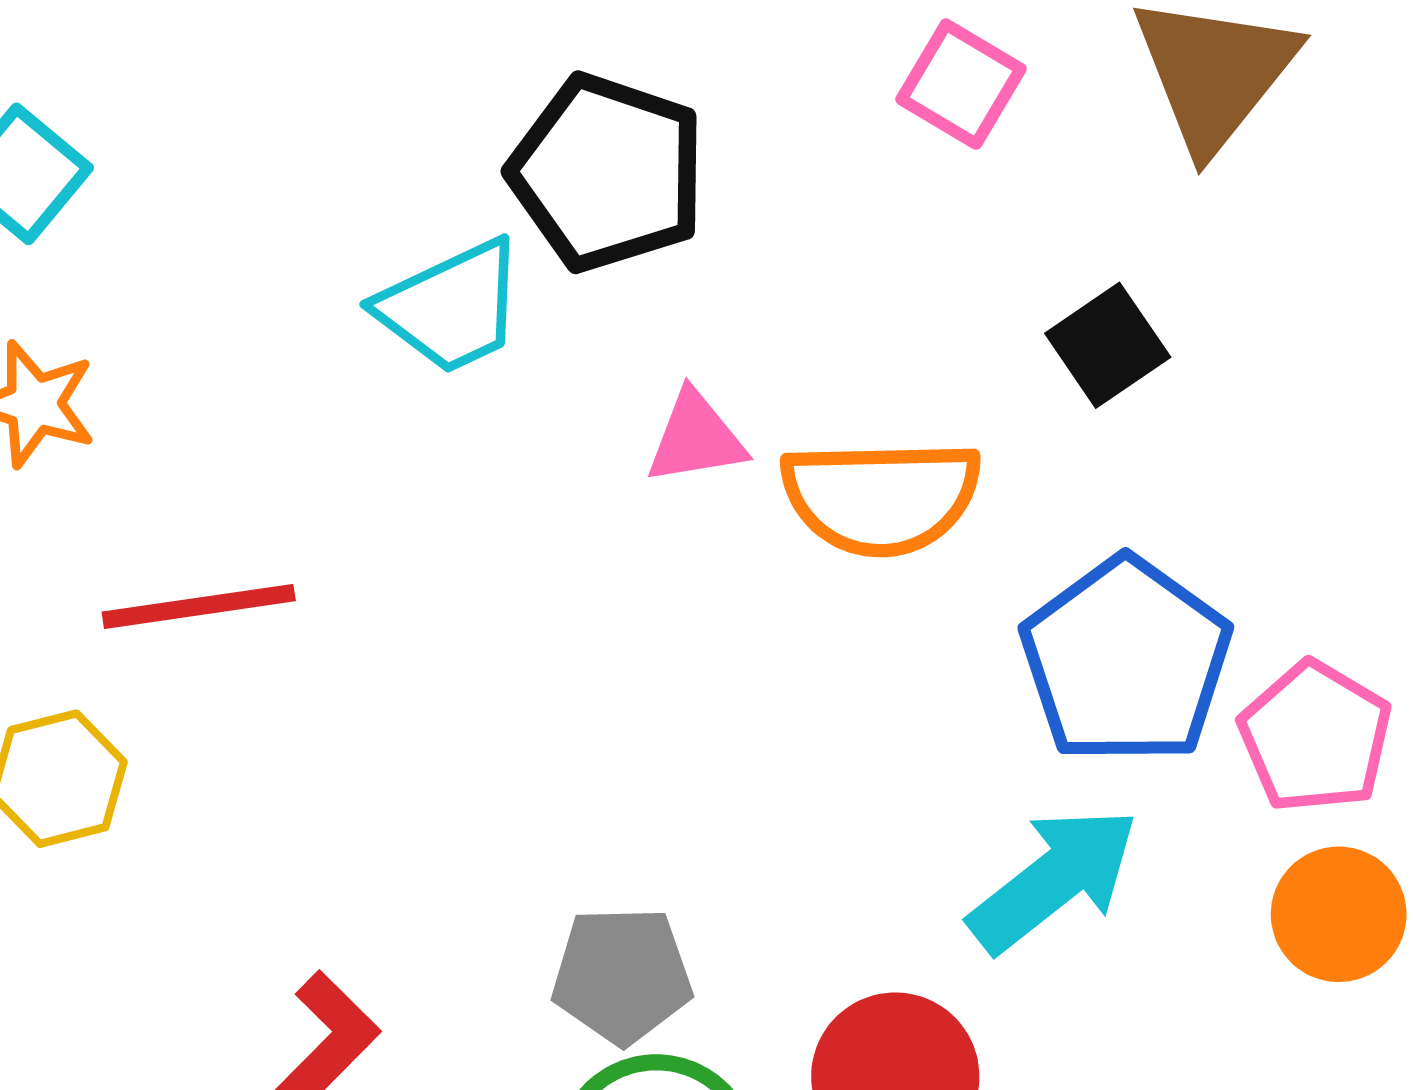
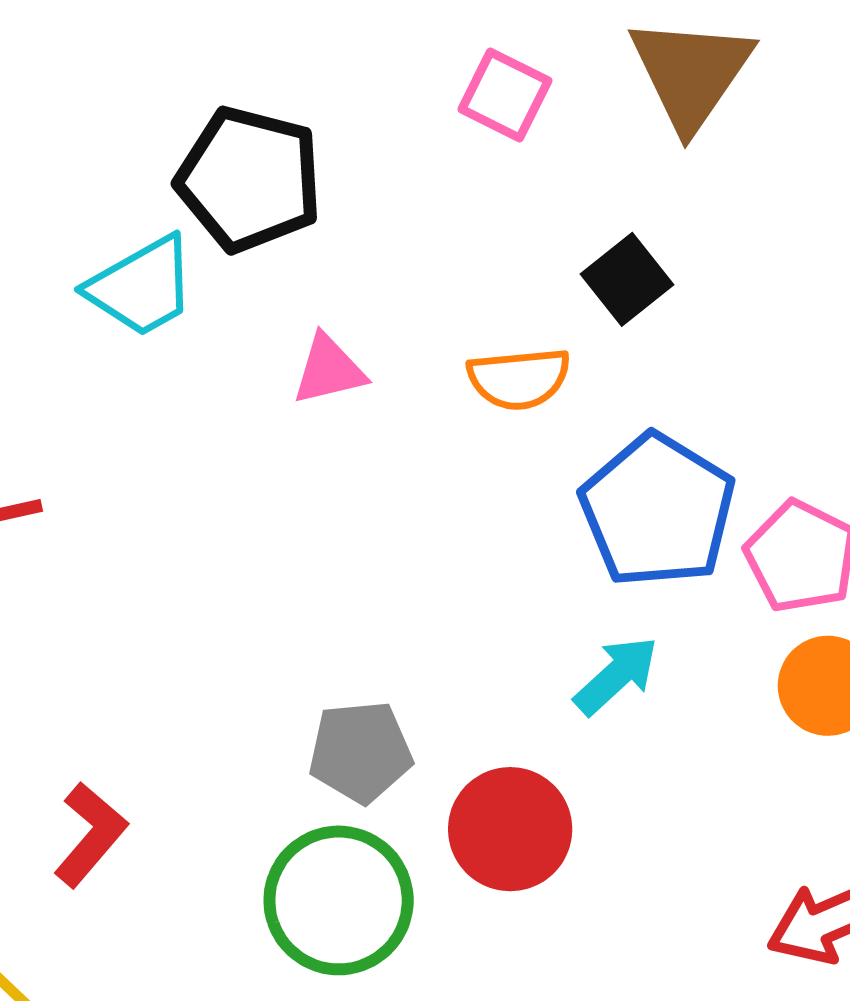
orange semicircle: (881, 497) -> (519, 379), moved, size x0.7
cyan arrow: (1054, 879) -> (616, 676), size x0.7
gray pentagon: (622, 975) -> (360, 752), moved

